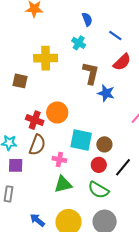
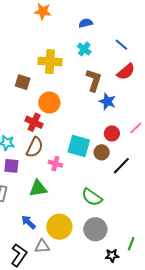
blue semicircle: (87, 19) -> (86, 23), moved, turned -88
orange circle: (57, 113) -> (49, 103), moved
red circle: (99, 165) -> (112, 133), moved
black line: (123, 167) -> (121, 166), moved
green triangle: (63, 184) -> (38, 188), moved

